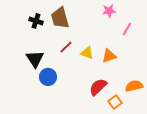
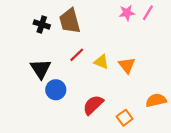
pink line: (127, 29) -> (148, 13), moved
orange triangle: (109, 56) -> (127, 65), turned -49
red semicircle: (98, 87) -> (93, 105), moved
orange square: (115, 102) -> (125, 118), moved

